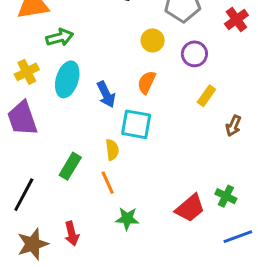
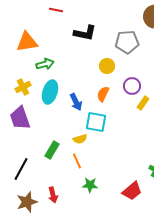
purple circle: (194, 54) -> (132, 86), moved
yellow semicircle: (112, 150) -> (80, 139), turned 80
red trapezoid: (190, 208) -> (132, 191), moved

